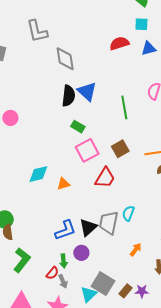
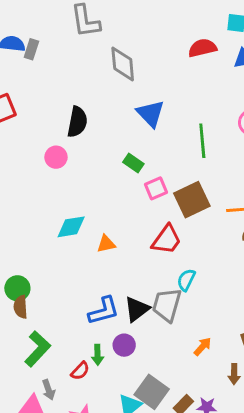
black semicircle: (68, 96) -> (77, 122), moved
pink circle: (10, 118) -> (56, 157), moved
brown square: (120, 149) -> (192, 200), size x1.4
pink square: (87, 150) -> (156, 188), moved, size x0.7
cyan semicircle: (128, 213) -> (186, 280), moved
gray arrow: (63, 281) -> (49, 390), moved

